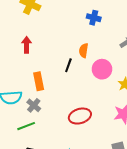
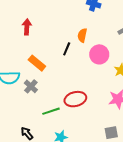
orange rectangle: (39, 81) -> (37, 63), turned -42
green line: (26, 126) -> (51, 111), moved

